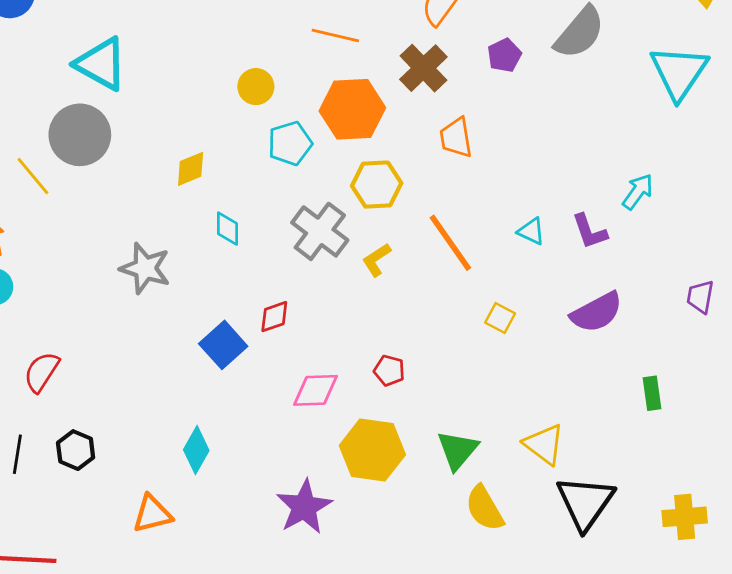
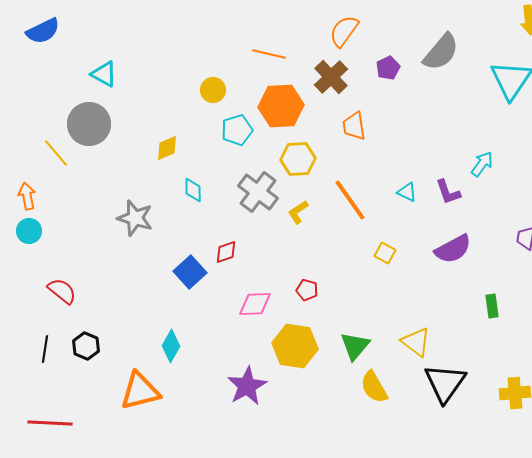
cyan triangle: (101, 64) -> (104, 74), size x0.7
red semicircle: (41, 372) -> (62, 291), turned 96
orange triangle: (152, 514) -> (140, 391), size x1.4

